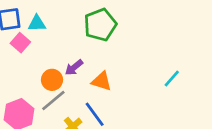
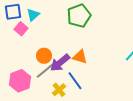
cyan triangle: (37, 23) -> (33, 15), turned -40
purple arrow: (74, 67) -> (60, 63), moved, size x1.5

